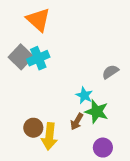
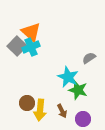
orange triangle: (38, 20) -> (31, 32), moved
cyan star: (84, 95) -> (68, 77), size x1.5
brown arrow: (77, 121) -> (62, 111), moved, turned -56

